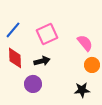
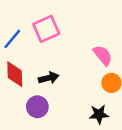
pink square: (47, 34) -> (46, 29), moved

